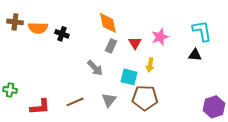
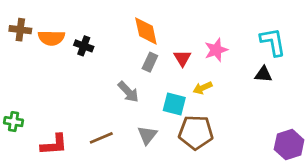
yellow arrow: (150, 65) -> (203, 88), turned 56

